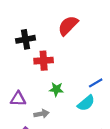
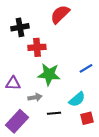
green star: (56, 89) -> (49, 74), size x1.6
cyan semicircle: (86, 103) -> (77, 99), moved

